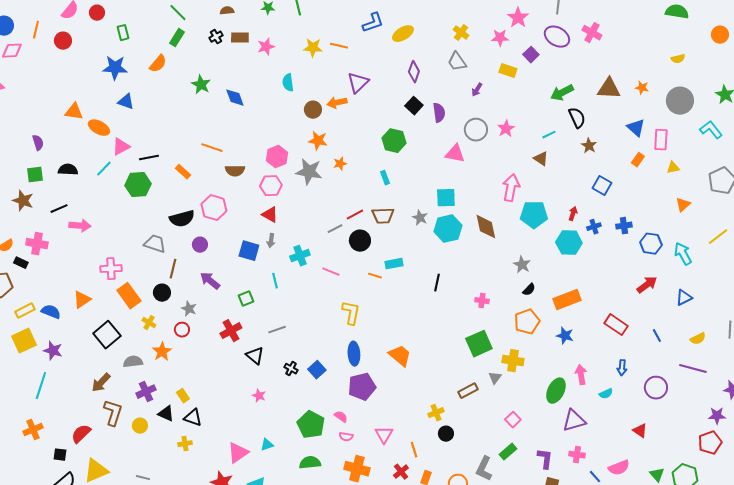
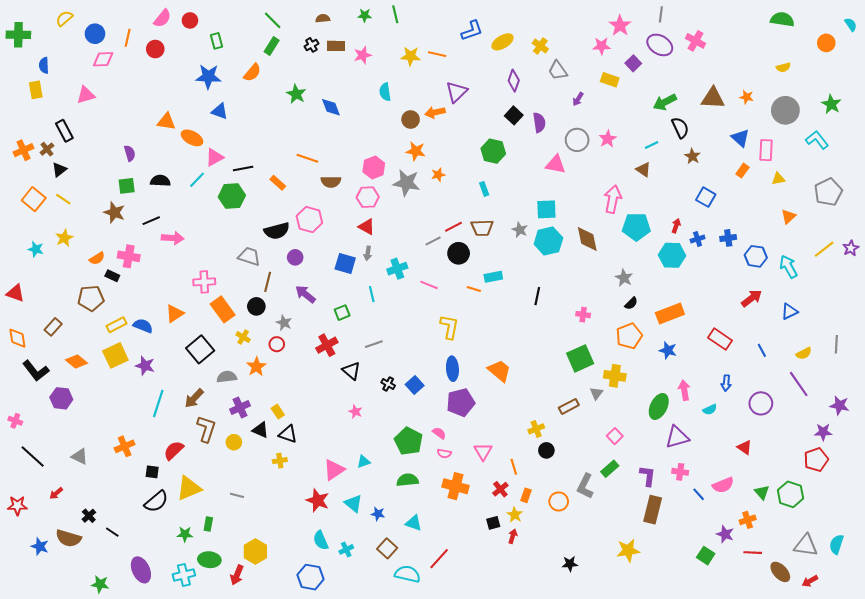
yellow cross: (461, 33) -> (540, 46), moved
purple line: (693, 369) -> (799, 384), turned 40
cyan line: (41, 386) -> (158, 403), moved

